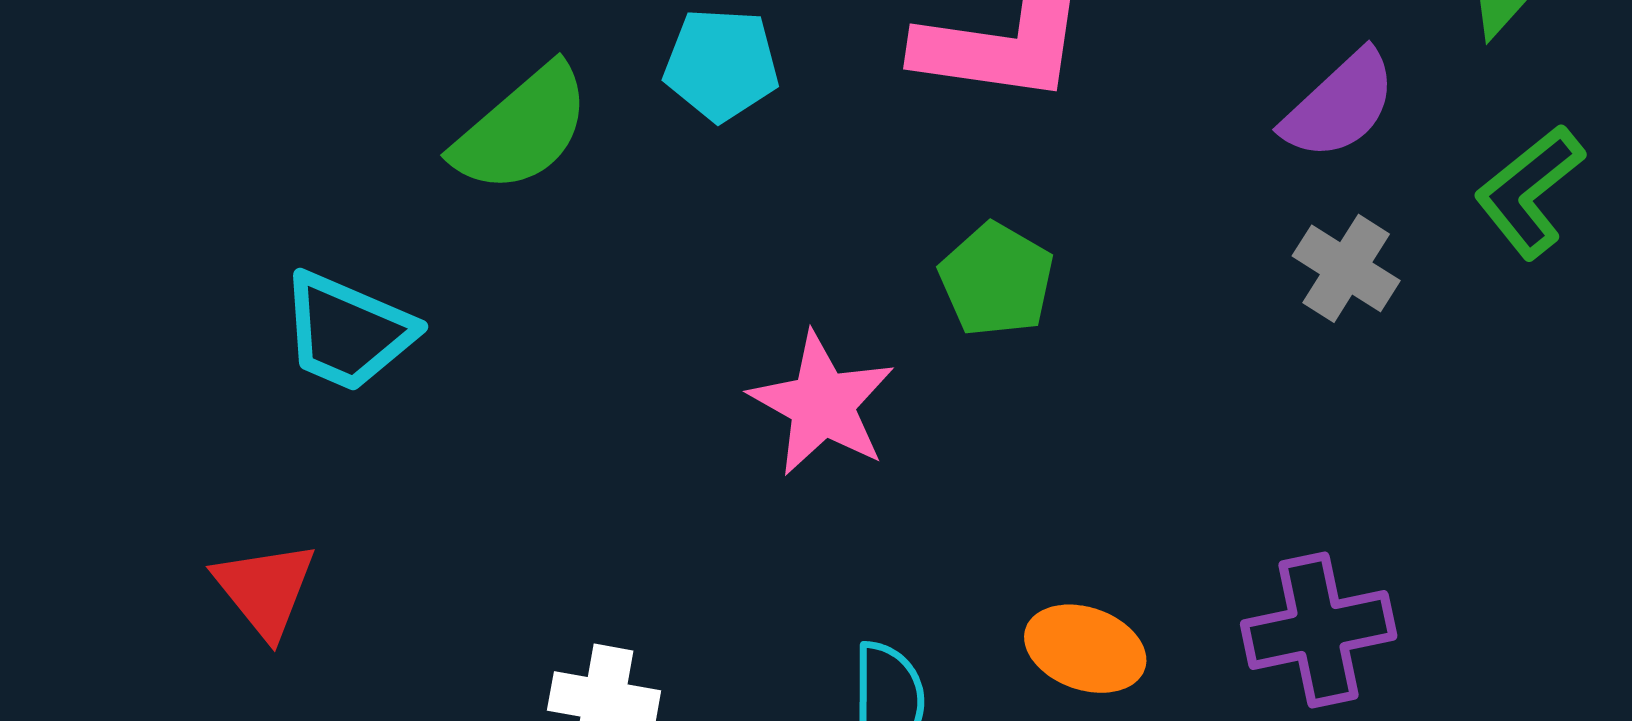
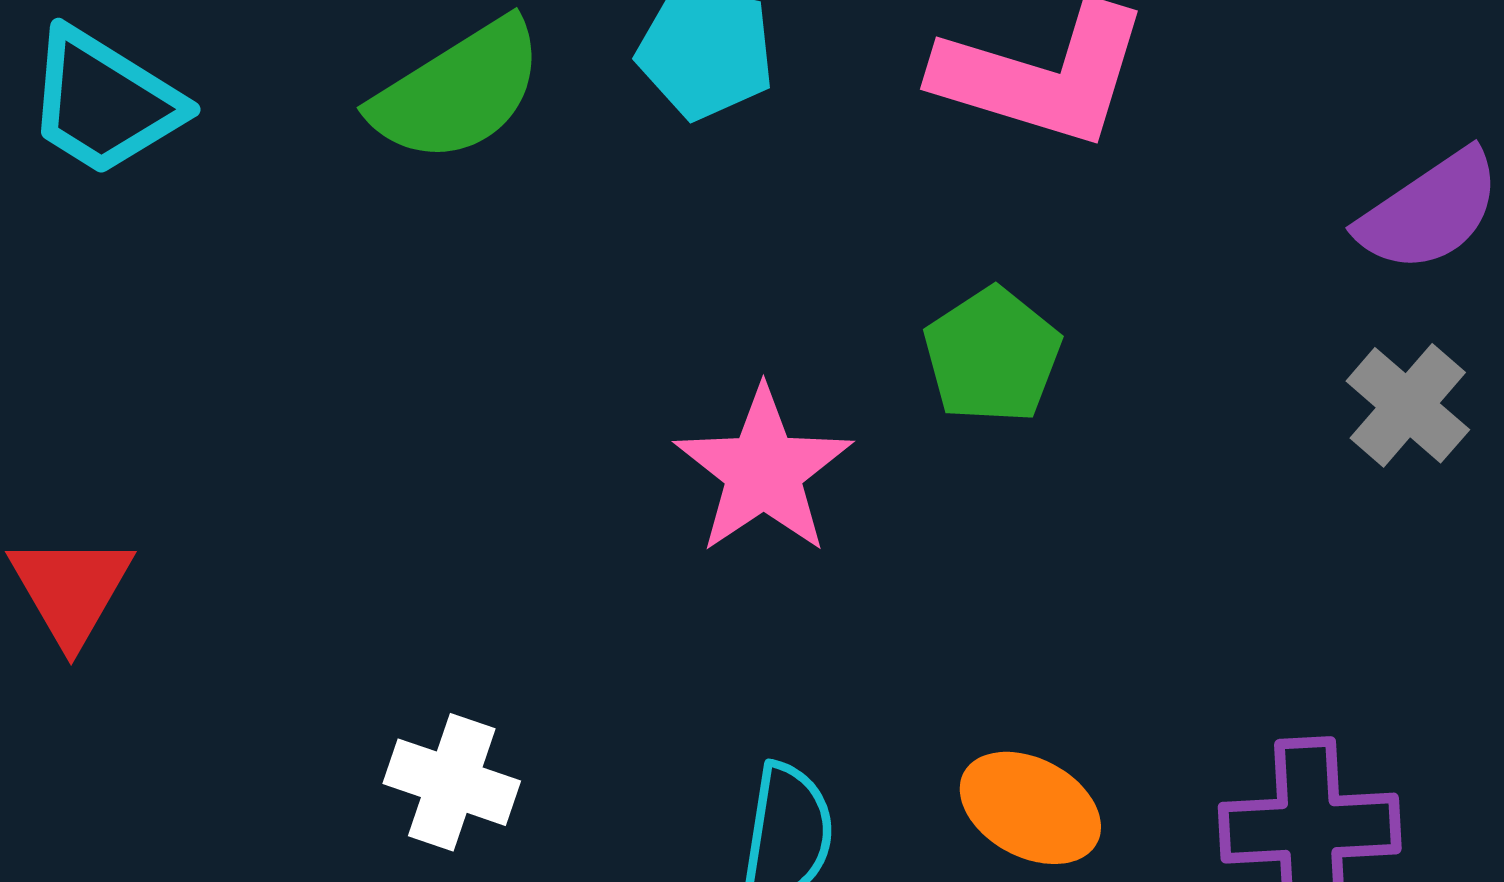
cyan trapezoid: (347, 332) -> (104, 102), moved

